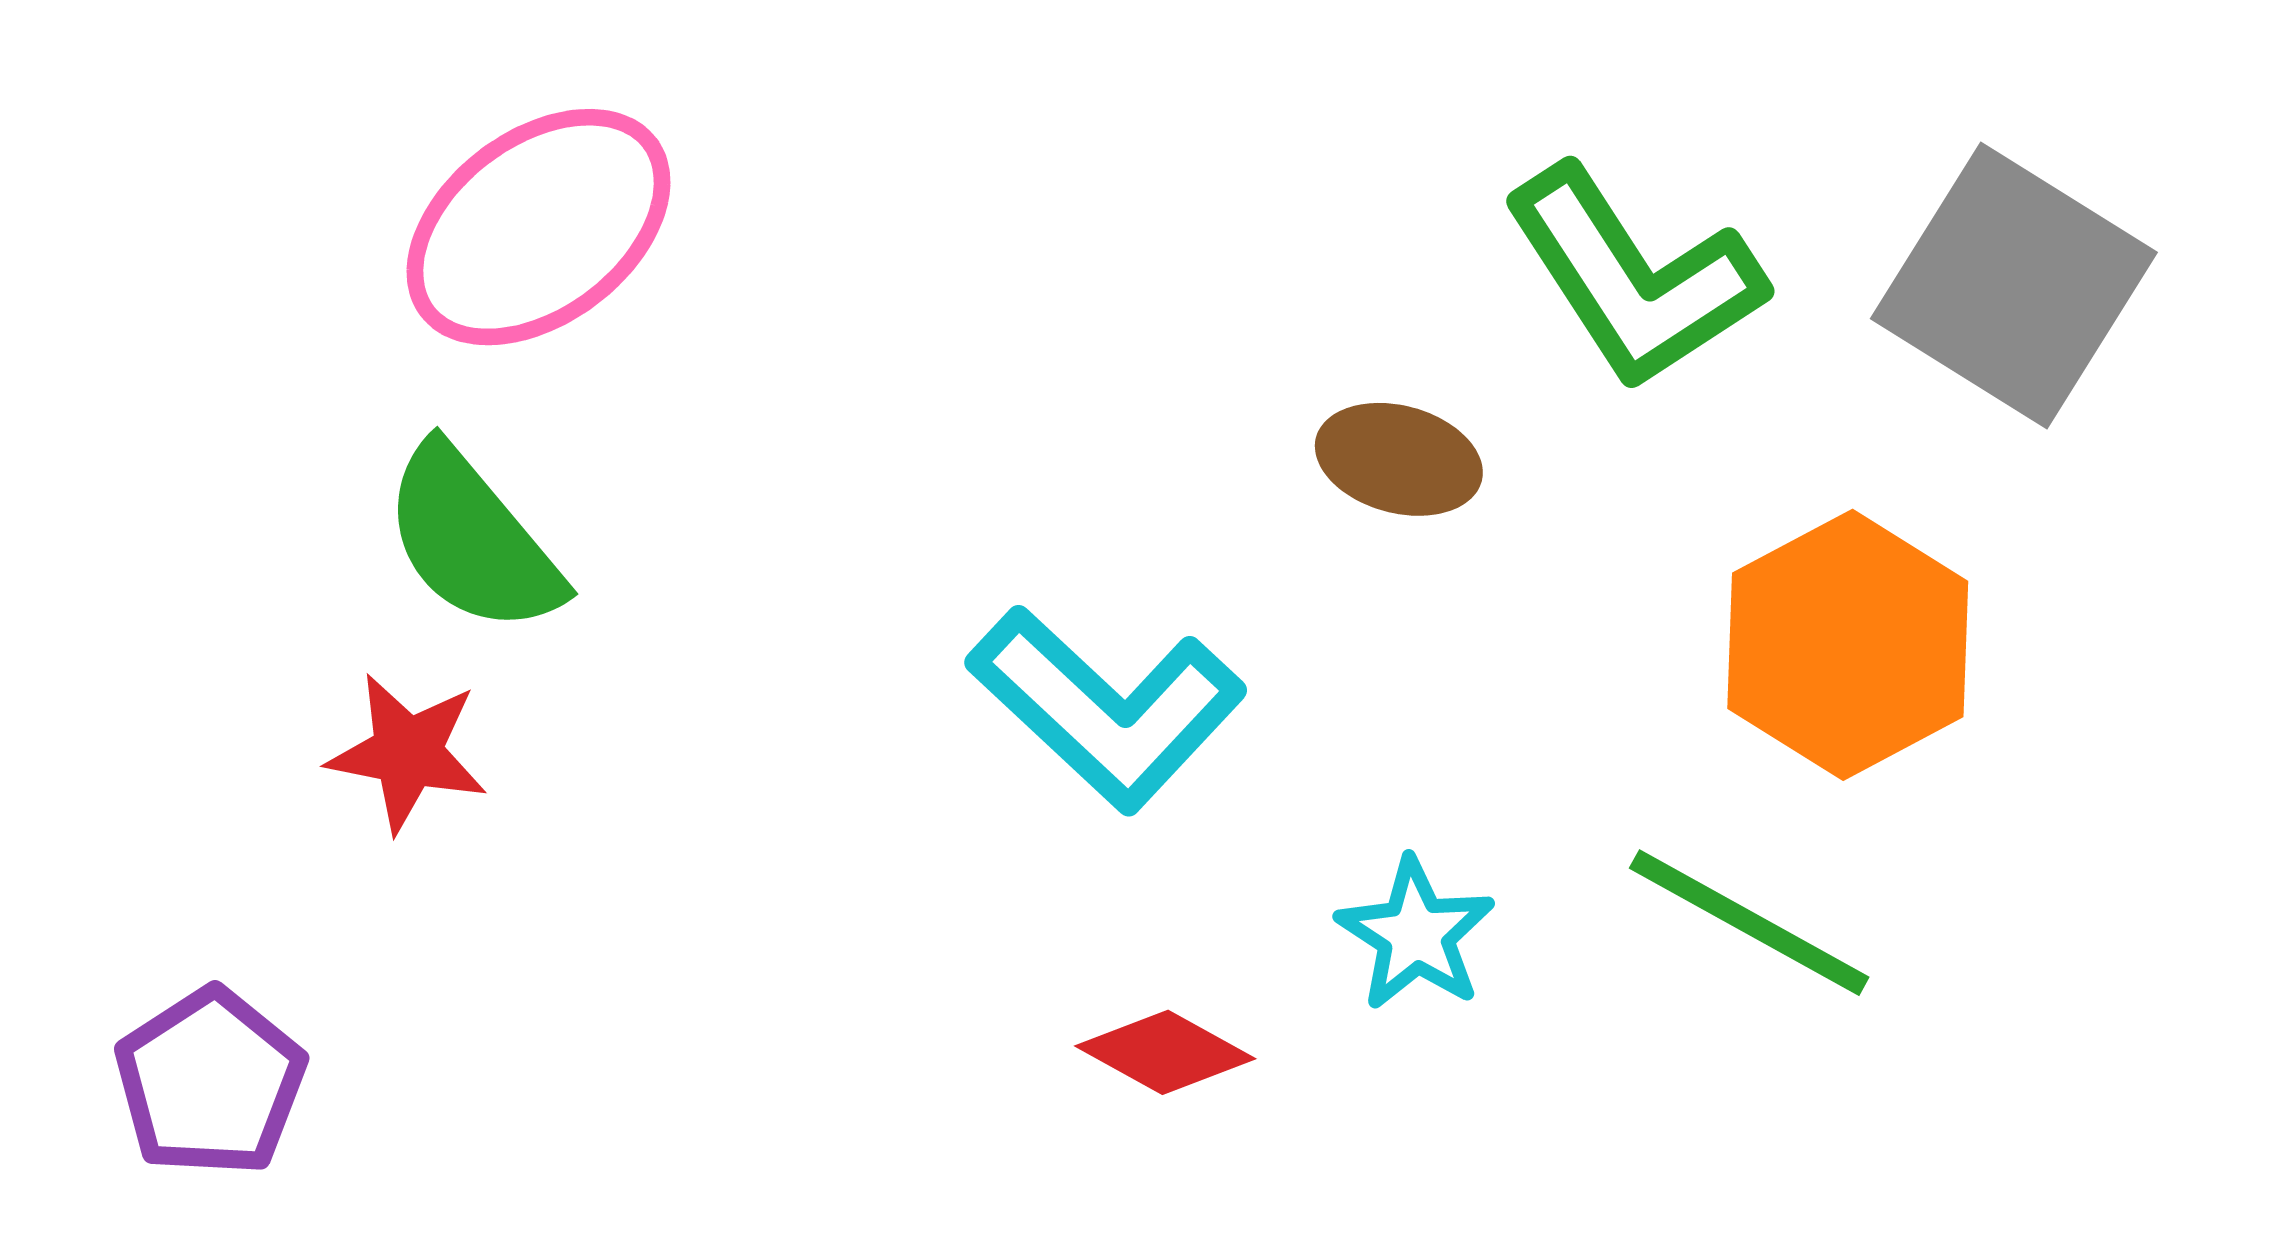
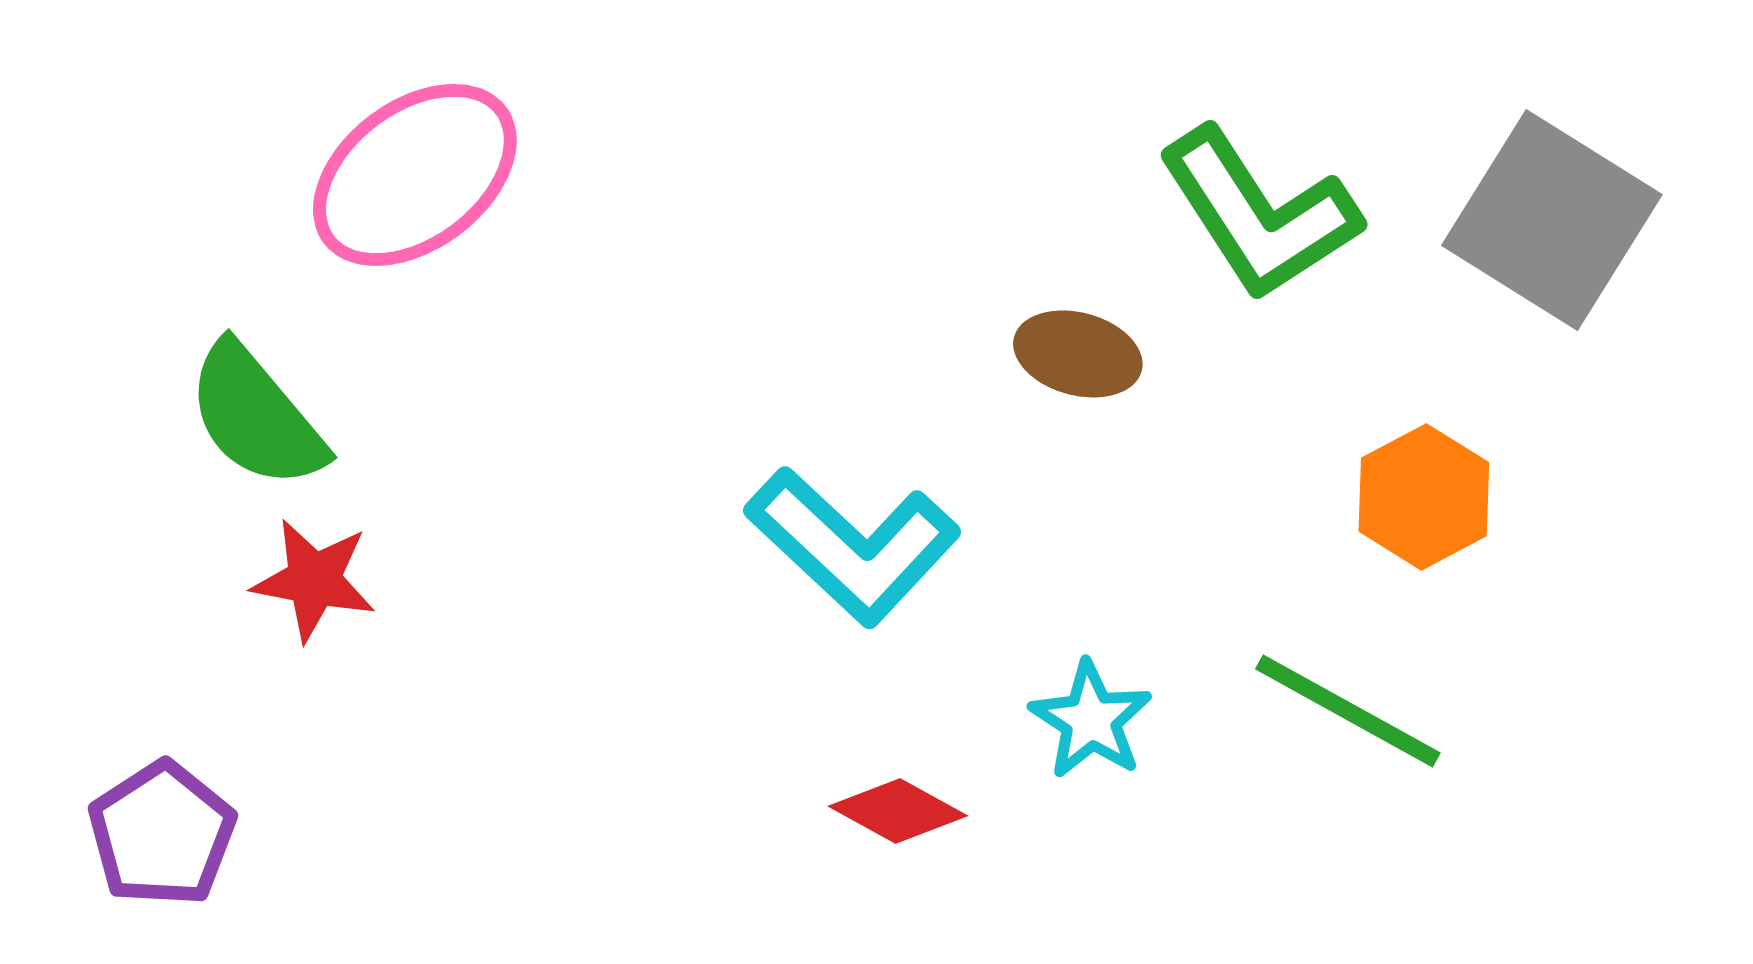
green semicircle: (472, 540) -> (256, 416), moved
orange hexagon: (1848, 645) -> (1424, 497), size x0.7

